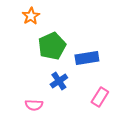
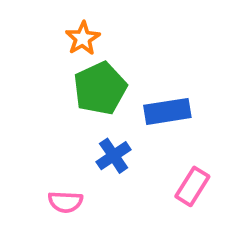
orange star: (31, 16) -> (83, 38), moved

